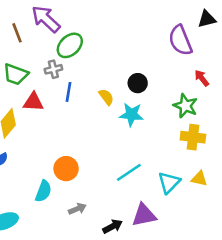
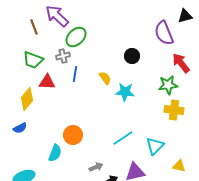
red arrow: (202, 78) -> (181, 63), size x1.5
black circle: (138, 83) -> (132, 56), moved
green star: (185, 106) -> (168, 85), turned -30
yellow triangle: (199, 179) -> (179, 166), moved
gray arrow: (77, 209) -> (96, 167), moved

